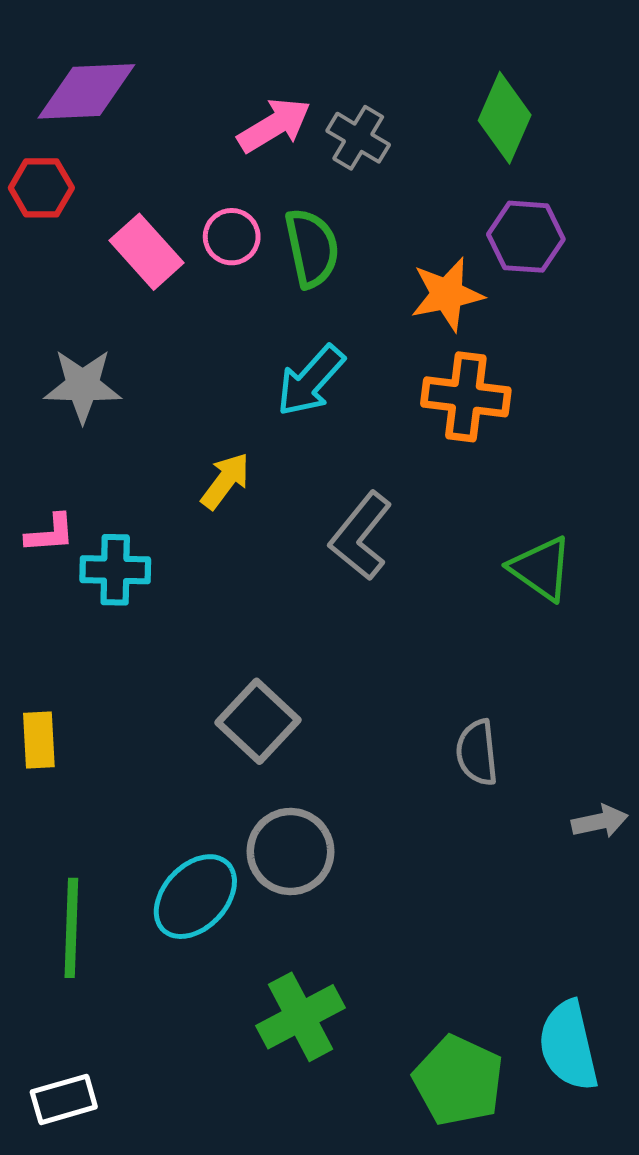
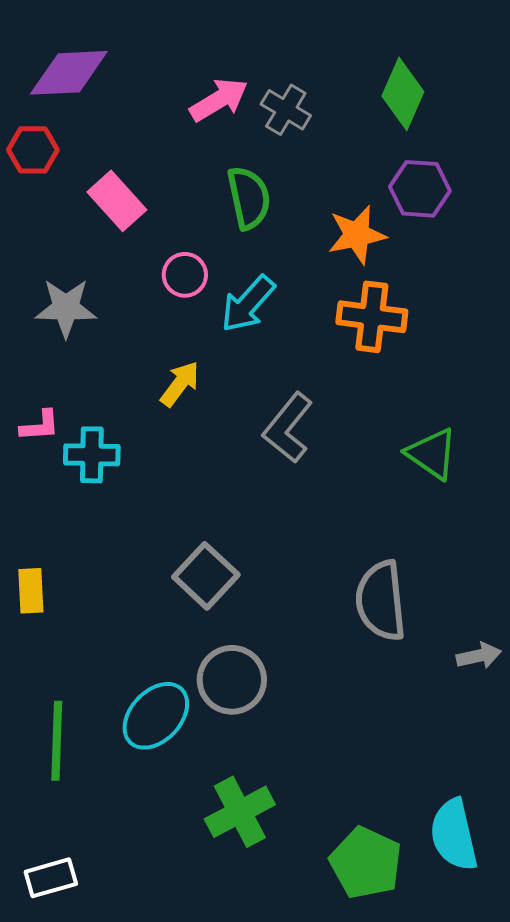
pink circle: (232, 237) -> (185, 275), moved
gray semicircle: (477, 753) -> (381, 601), size x1.5

